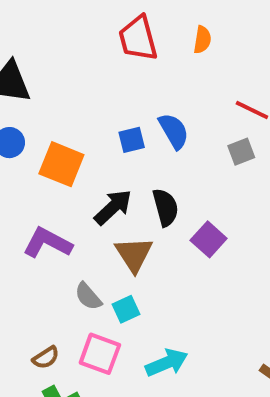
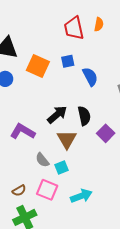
orange semicircle: (202, 40) -> (99, 24), moved
blue square: (132, 140) -> (68, 61), moved
orange square: (61, 164) -> (38, 66), moved

